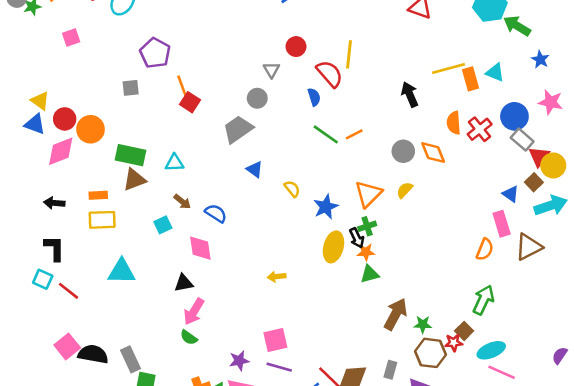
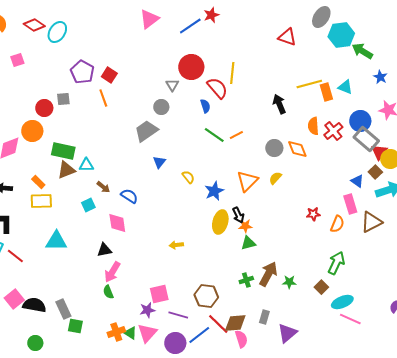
red circle: (296, 47) -> (191, 67), size x1.6
red square: (190, 102) -> (109, 75), moved
red circle: (65, 119) -> (44, 108), moved
gray rectangle: (522, 140) -> (366, 139), size x1.4
cyan triangle: (175, 163) -> (86, 165), moved
blue triangle: (255, 169) -> (159, 162), turned 32
orange rectangle: (98, 195) -> (38, 182), turned 48
green cross: (367, 226) -> (246, 280), moved
green semicircle: (189, 337) -> (108, 292), turned 32
pink square: (275, 340) -> (159, 294), moved
red star: (454, 343) -> (313, 214), moved
brown hexagon: (430, 353) -> (206, 296), moved

